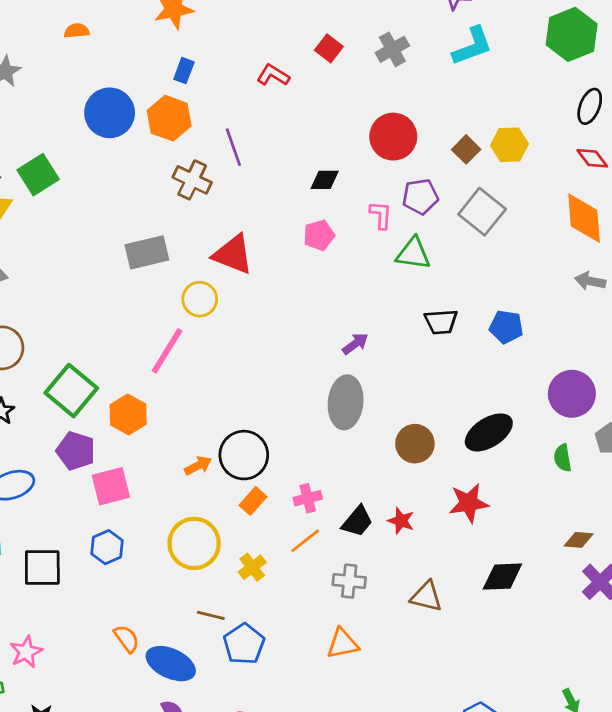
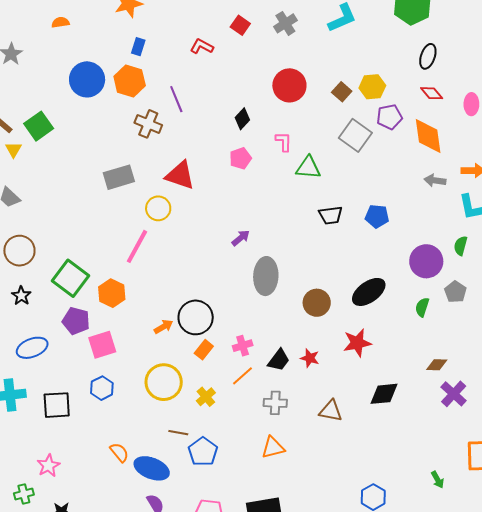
black diamond: (325, 180) -> (242, 119), turned -45
purple pentagon: (420, 197) -> (389, 117), moved
purple arrow: (355, 344) -> (241, 238), moved
green semicircle: (563, 458) -> (422, 307), turned 30

